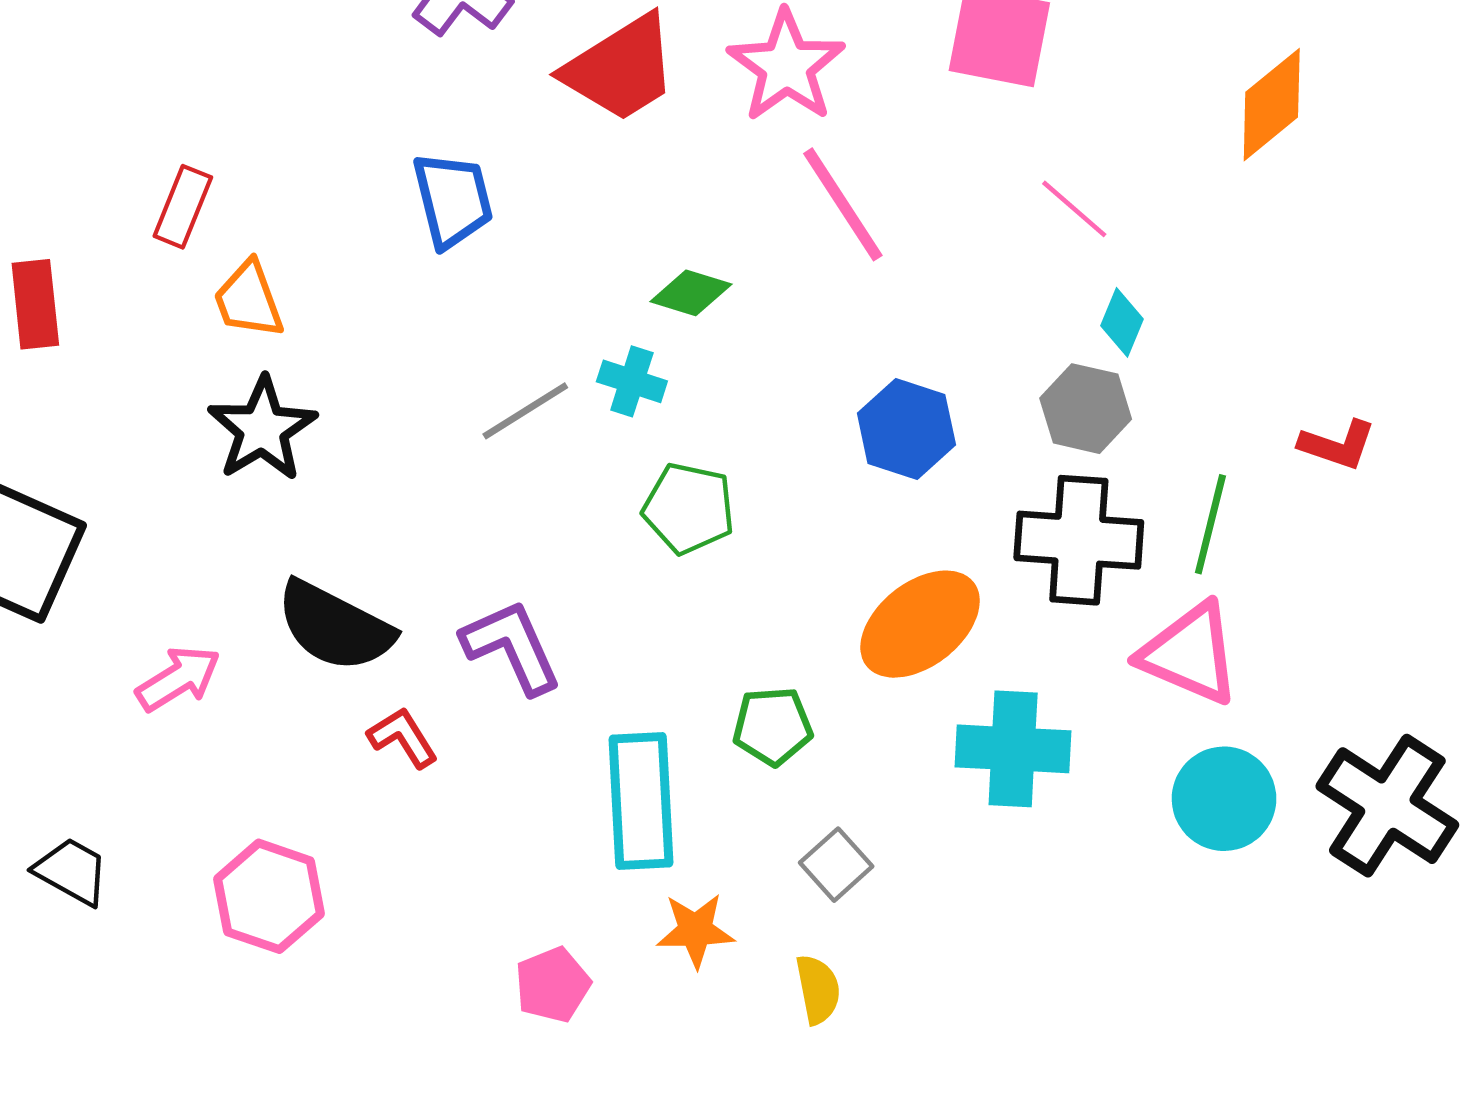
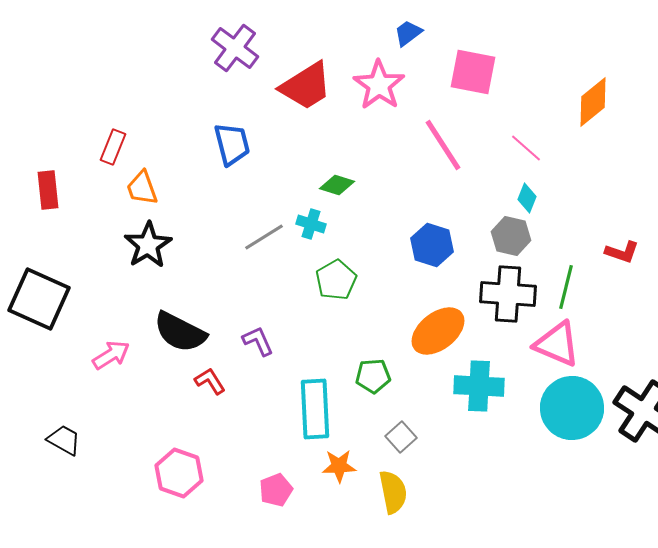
pink line: (843, 204) -> (443, 145), moved
pink line: (1074, 209) -> (526, 148), moved
green pentagon: (689, 508) -> (336, 280), turned 30
purple L-shape: (512, 647) -> (258, 341), size x0.7
cyan circle: (1224, 799) -> (572, 408), size x1.4
pink hexagon: (269, 896) -> (179, 473), moved
yellow semicircle: (818, 989) -> (393, 492), size x1.4

